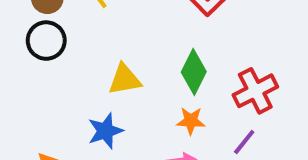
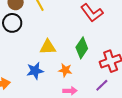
orange star: (191, 121) -> (65, 70), moved

